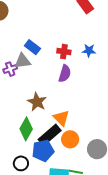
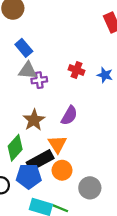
blue rectangle: (32, 47) -> (24, 48), moved
purple cross: (10, 69) -> (39, 80), moved
purple semicircle: (65, 74) -> (69, 116), moved

